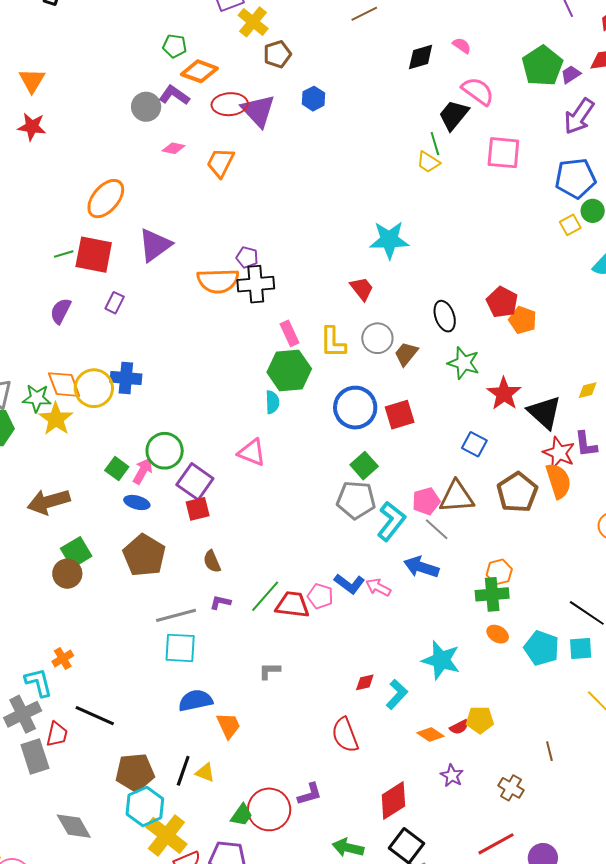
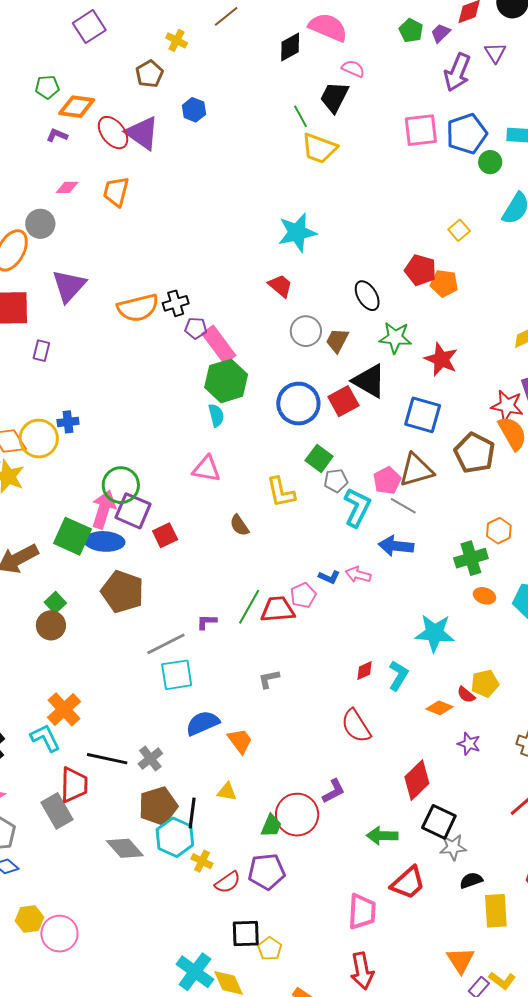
yellow cross: (253, 22) -> (177, 40), moved, size x0.7
pink semicircle: (462, 46) -> (328, 27), size x2.0
green pentagon: (542, 66) -> (411, 31), size x0.6
pink semicircle: (478, 91) -> (353, 69), size x0.7
purple L-shape: (174, 95) -> (57, 135), size x0.7
red ellipse: (230, 104) -> (113, 133), turned 68
gray circle: (146, 107) -> (40, 224), moved
green line: (435, 144) -> (300, 116), moved
pink square: (503, 153) -> (421, 130), moved
yellow trapezoid: (428, 162) -> (319, 148), size x1.5
yellow square: (570, 225) -> (459, 230), moved
purple pentagon: (247, 257) -> (196, 328), moved
black cross: (256, 284) -> (176, 303), size x0.7
pink rectangle: (290, 333) -> (219, 345), size x1.5
yellow L-shape: (333, 342) -> (281, 492), moved
blue cross: (126, 378) -> (68, 422), size x0.7
black triangle: (545, 412) -> (369, 381), moved
blue square: (474, 444) -> (423, 415), size x1.5
green square: (117, 469) -> (73, 536), moved, size x1.6
pink arrow: (143, 471) -> (104, 509), size x1.4
purple square: (195, 482) -> (133, 511), moved
gray pentagon: (356, 500) -> (336, 481), moved, size x0.6
blue ellipse: (137, 502) -> (104, 541), size x1.5
green square: (76, 552) -> (55, 603), size x0.7
brown semicircle: (212, 561) -> (239, 525), moved
orange hexagon: (499, 572) -> (499, 531), moved
blue L-shape: (349, 584) -> (329, 577), size x0.7
pink pentagon: (320, 596) -> (303, 595), turned -30
orange cross: (63, 659) -> (64, 709), size x1.6
gray cross: (23, 714) -> (150, 759), moved, size x0.7
red semicircle: (459, 727) -> (466, 695), turned 78
red trapezoid: (57, 734) -> (74, 785), size x1.4
black line: (183, 771) -> (192, 813), moved
gray diamond: (74, 826) -> (125, 848), moved
yellow cross: (166, 835) -> (202, 861), size x0.5

